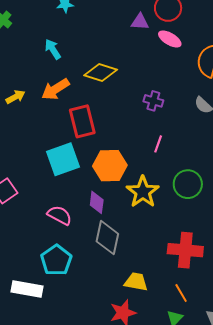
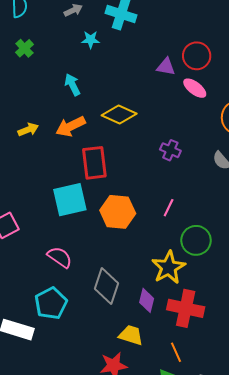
pink line: (158, 144) -> (169, 208), moved
yellow star: (143, 192) -> (169, 267), moved
purple diamond: (97, 202) -> (147, 300), moved

